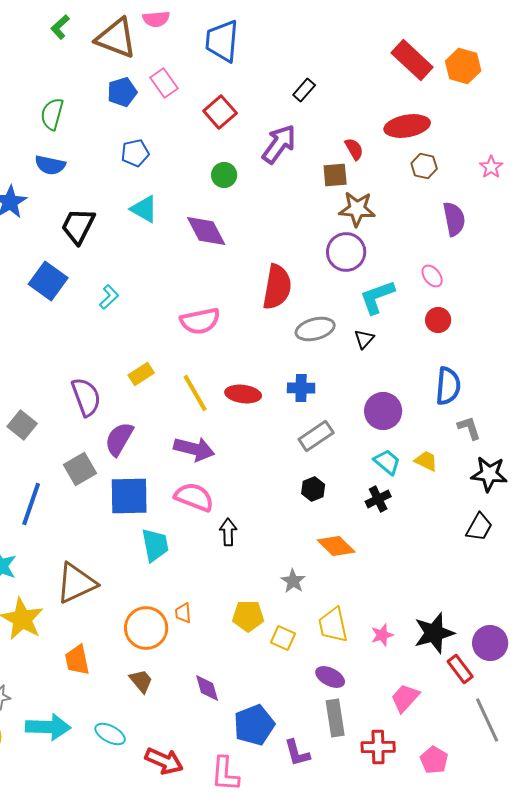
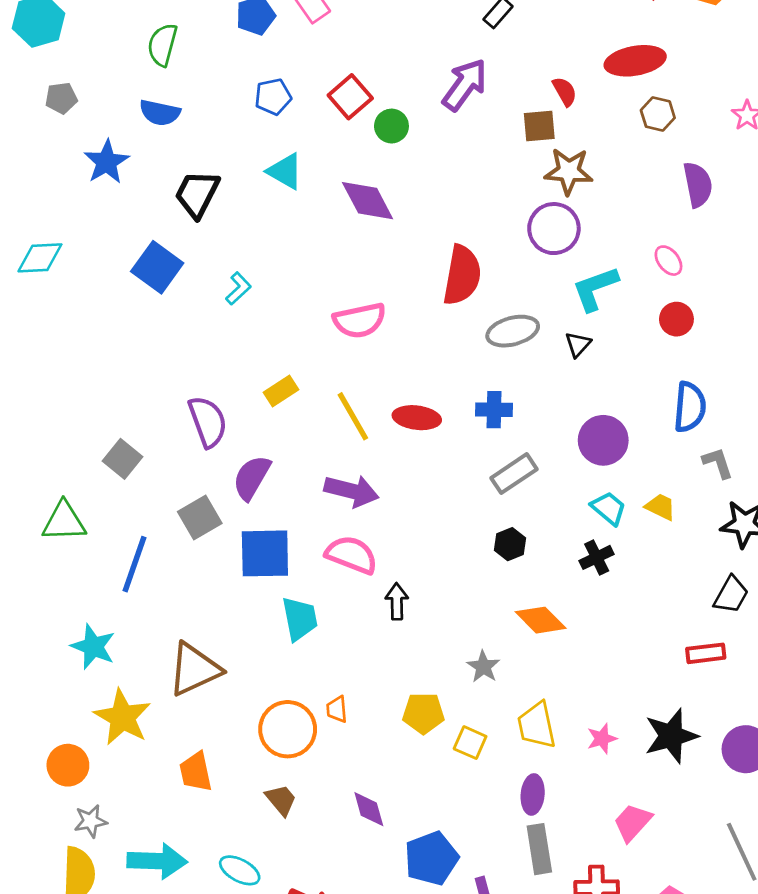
red square: (220, 112) -> (350, 97), moved
red rectangle: (460, 669) -> (706, 653), moved, turned -60
purple ellipse: (330, 677) -> (533, 794), turned 68

